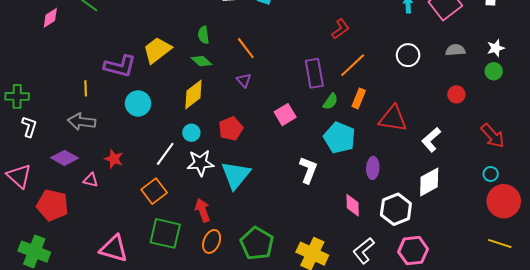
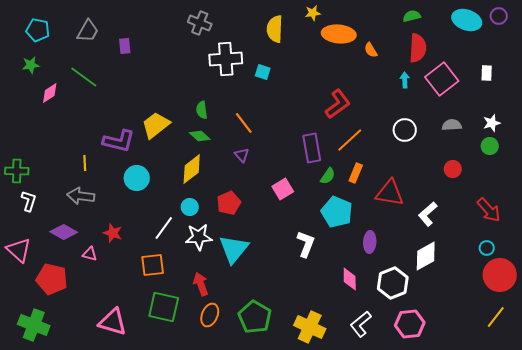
red L-shape: (341, 29) -> (338, 104), size x1.4
orange square: (154, 191) -> (153, 265), turned 30
yellow line: (500, 244) -> (496, 317), turned -70

